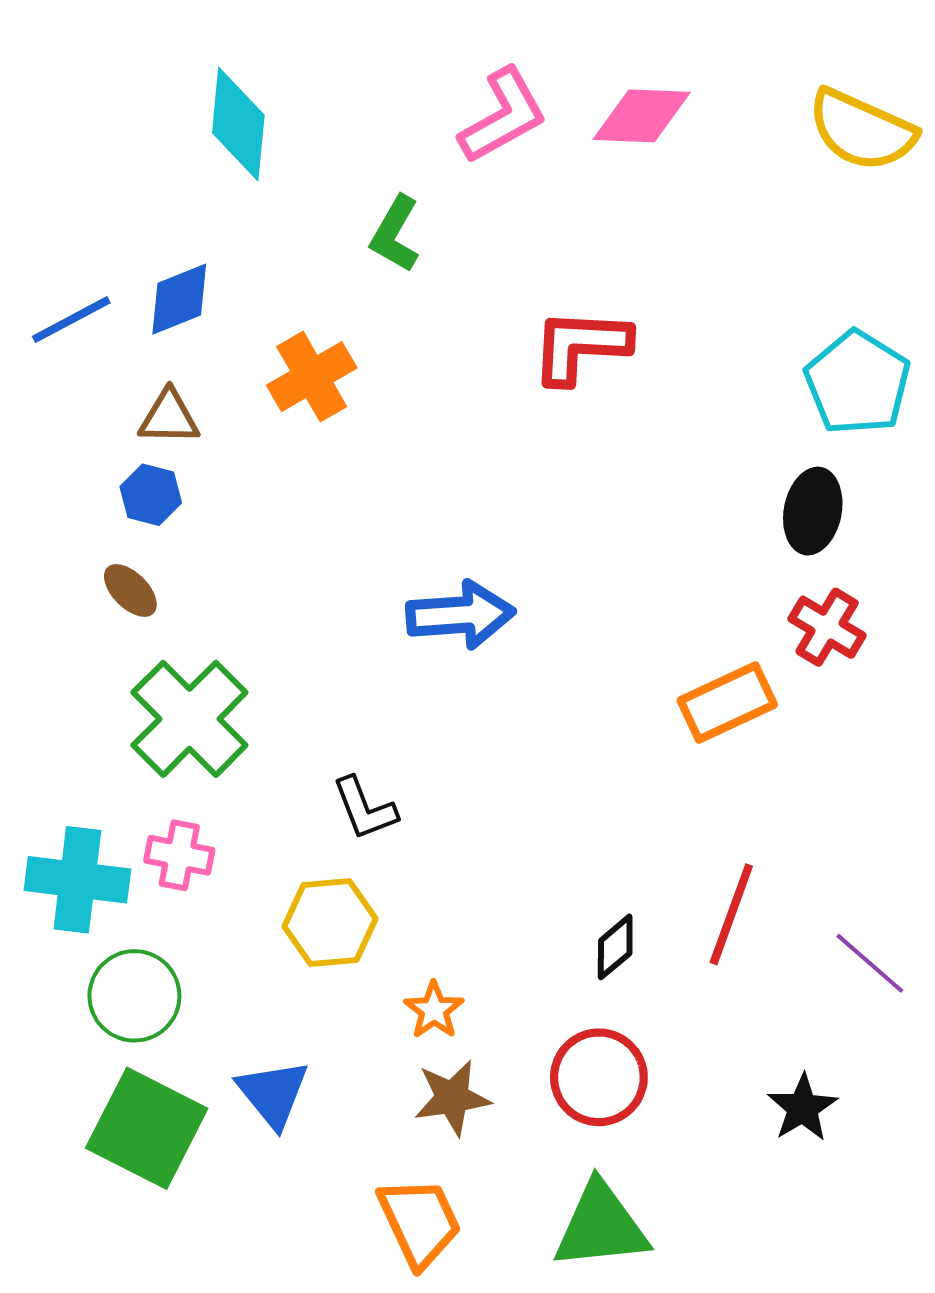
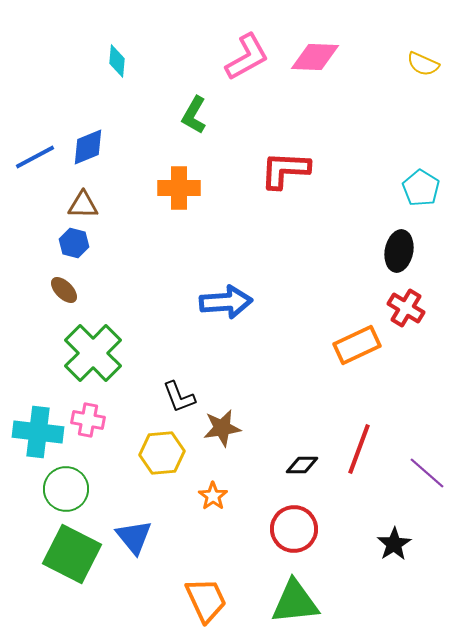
cyan diamond: (238, 124) -> (117, 61), size x0.6
yellow semicircle: (862, 130) -> (423, 64), size x0.6
orange cross: (312, 377) -> (179, 188), moved, turned 30
cyan pentagon: (858, 383) -> (421, 188), size x0.7
black diamond: (615, 947) -> (302, 465), turned 40
brown star: (452, 1098) -> (222, 428), moved

